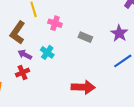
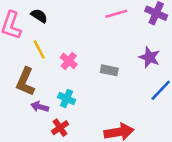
pink cross: (55, 23) -> (69, 61), turned 32
red cross: (23, 72) -> (60, 128), moved

